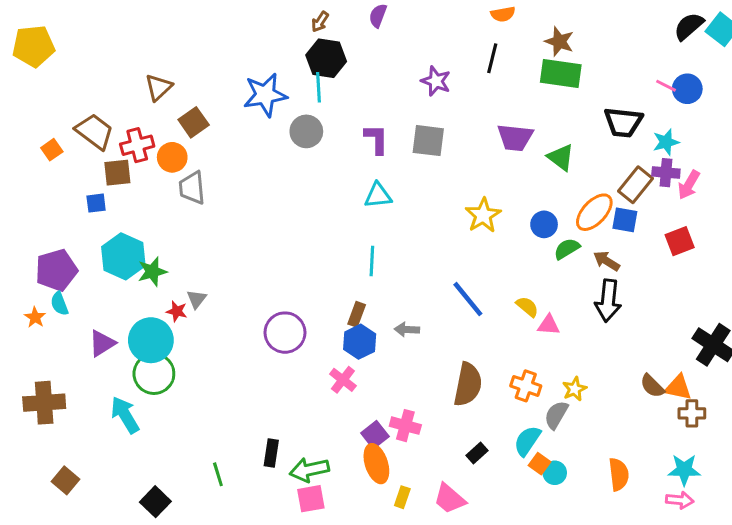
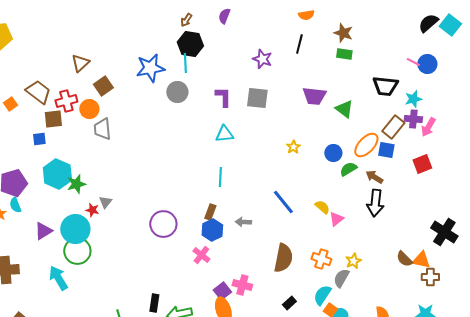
green rectangle: (561, 74) -> (344, 54), size x0.6
yellow star: (483, 215) -> (293, 147), size x0.6
pink triangle: (549, 325) -> (336, 219), turned -42

